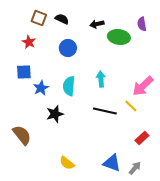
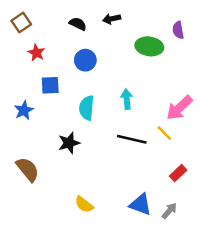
brown square: (39, 18) -> (21, 23), moved, turned 35
black arrow: (97, 24) -> (112, 19), moved
blue square: (24, 72) -> (50, 85), moved
blue star: (41, 88) -> (24, 110), moved

